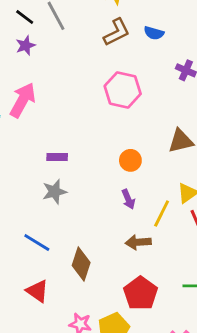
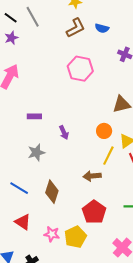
orange circle: (130, 160) -> (104, 131), moved
gray star: (54, 192) -> (36, 152), moved
purple arrow: (128, 199) -> (64, 132), moved
blue line: (37, 243) -> (19, 188), moved
red triangle: (37, 291) -> (23, 222), moved

